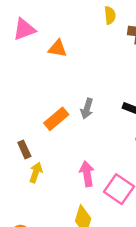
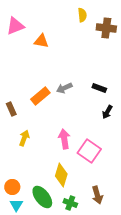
gray arrow: (87, 109) -> (64, 88), turned 49
brown rectangle: (24, 149) -> (11, 109), moved

